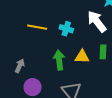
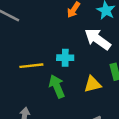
green arrow: (59, 60) -> (57, 86), moved

